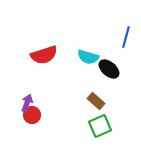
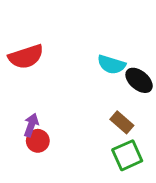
red semicircle: (44, 55) -> (26, 57), moved

